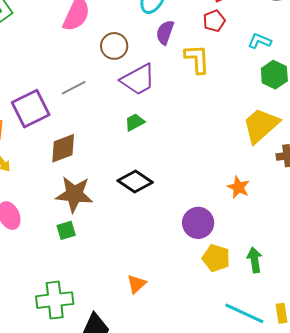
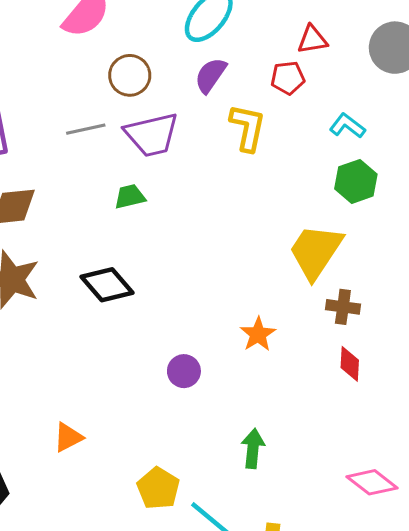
gray line: (74, 88) -> (86, 129), moved
yellow trapezoid: (261, 125) -> (316, 251), turned -30
purple circle: (198, 223) -> (184, 371), size x0.7
yellow pentagon: (216, 258) -> (158, 488), moved

